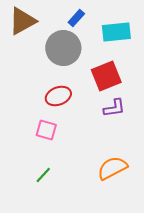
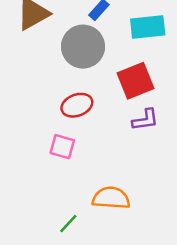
orange semicircle: (112, 168) -> (111, 198), moved, turned 32
green line: (43, 175) -> (68, 224), moved

